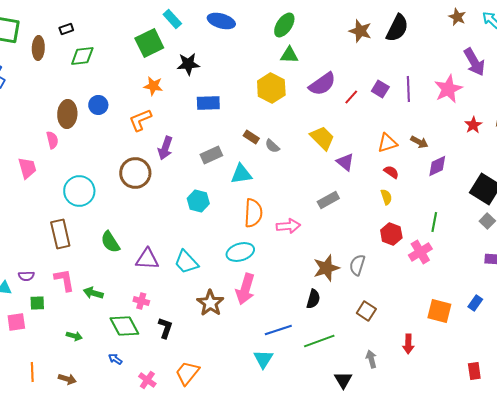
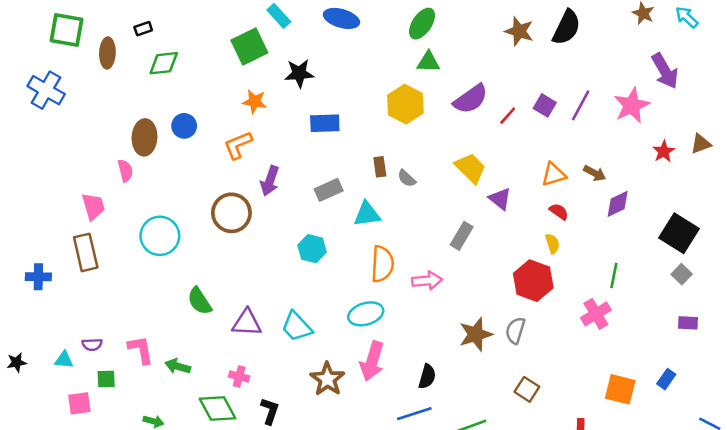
purple line: (408, 89) -> (581, 105), turned 30
brown rectangle: (251, 137) -> (380, 167), turned 49
gray rectangle: (328, 200) -> (462, 236), moved, turned -30
brown rectangle: (60, 234) -> (86, 252), moved
red hexagon: (391, 234) -> (533, 281), moved, size x1.4
black semicircle: (313, 299) -> (427, 377), moved

